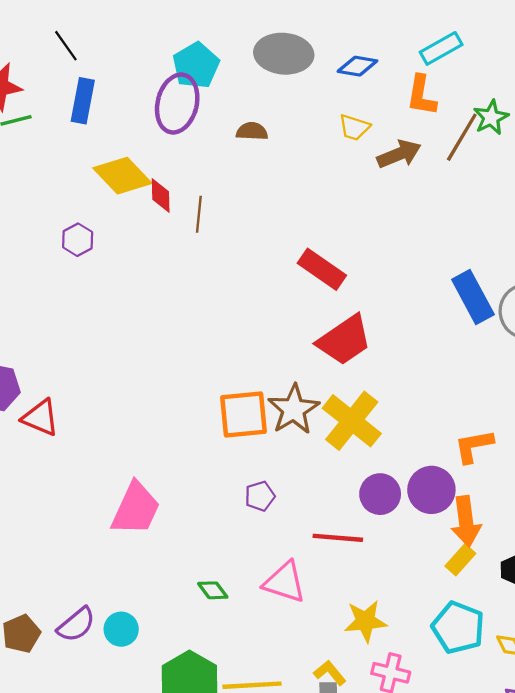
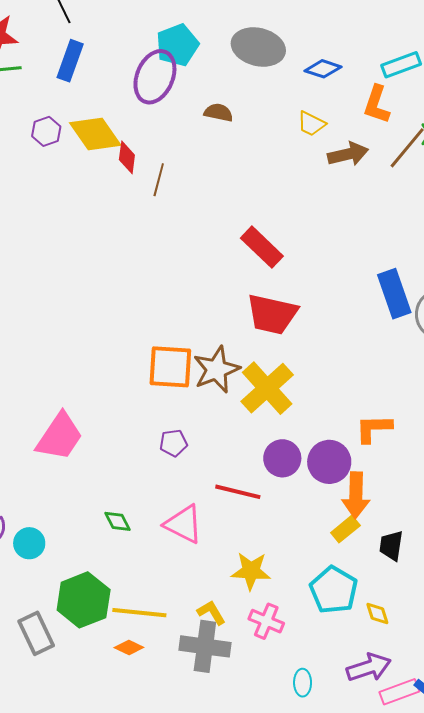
purple hexagon: (78, 240) -> (46, 131), moved
red trapezoid: (344, 340) -> (272, 314), turned 38

